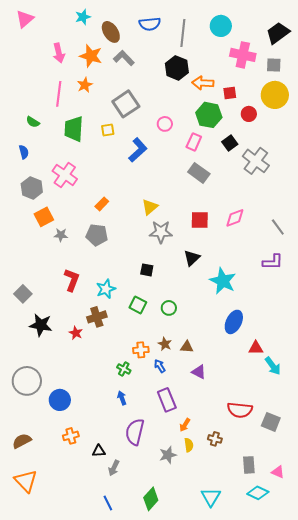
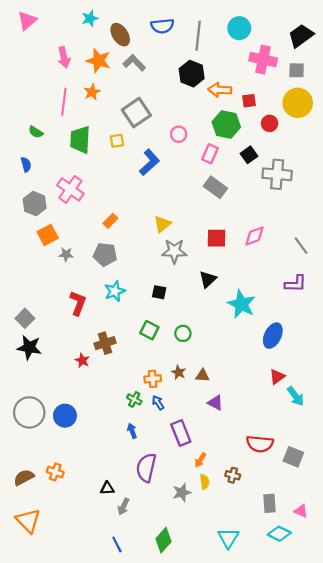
gray cross: (256, 161) -> (277, 174), turned -32
cyan star: (106, 289) -> (115, 291), moved
blue ellipse: (234, 322) -> (273, 336), moved
black star: (41, 325) -> (29, 347), moved
red triangle: (256, 348) -> (277, 377), turned -35
blue arrow: (160, 366) -> (158, 403), moved
blue circle: (60, 400) -> (65, 416), moved
orange cross: (71, 436) -> (55, 472), moved, turned 35

